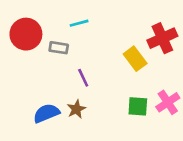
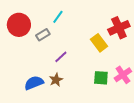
cyan line: (79, 23) -> (58, 17), turned -40
gray rectangle: (59, 48) -> (43, 35), turned -40
purple line: (83, 78) -> (61, 57), turned 72

